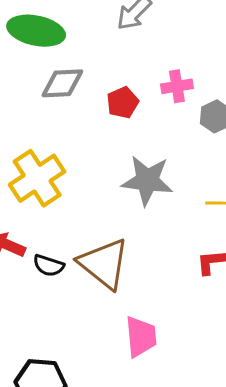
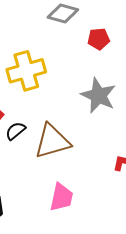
brown triangle: (104, 264) -> (52, 141), turned 48
black semicircle: (49, 266) -> (15, 131), turned 105

